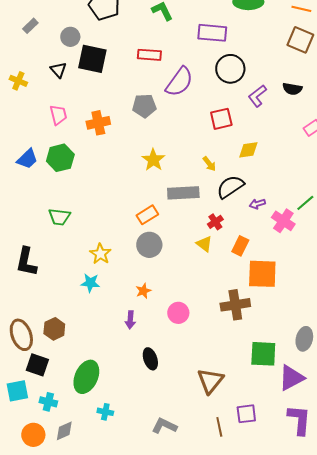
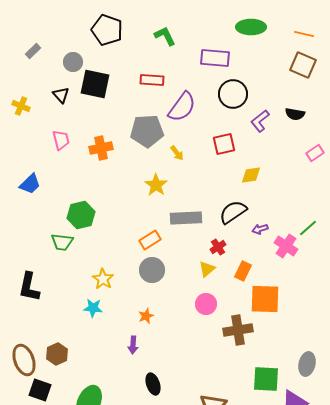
gray pentagon: (144, 106) -> (147, 131), size x1.4
green hexagon: (60, 158) -> (81, 215), moved
yellow arrow: (209, 164) -> (177, 153), moved
yellow triangle: (204, 244) -> (207, 269), turned 42
pink circle: (178, 313) -> (206, 304), moved

